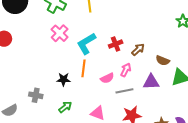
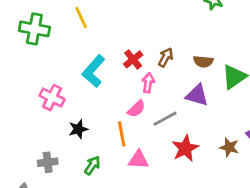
pink cross: (60, 33) -> (52, 97), moved
orange line: (83, 68) -> (122, 134), moved
pink arrow: (126, 70) -> (148, 83), moved
purple triangle: (151, 82) -> (197, 95), turned 36

